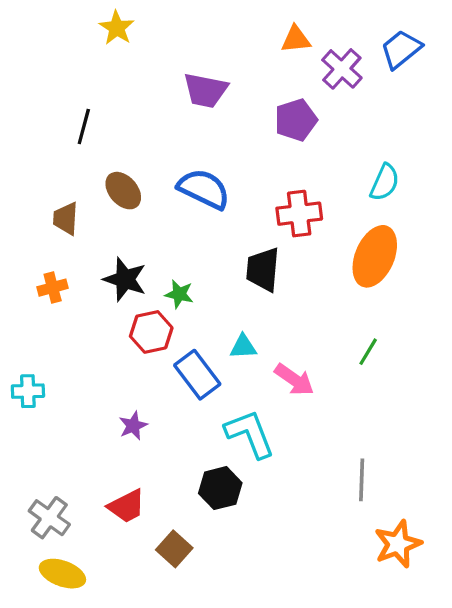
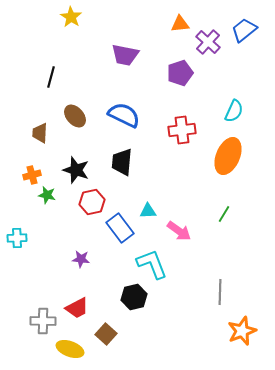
black trapezoid: (263, 269) -> (122, 162), moved
green star: (179, 294) -> (47, 195), moved
purple star: (133, 426) -> (81, 259), turned 30
gray cross: (49, 518) -> (43, 321), moved, turned -35
yellow ellipse: (62, 574) -> (70, 349), moved

